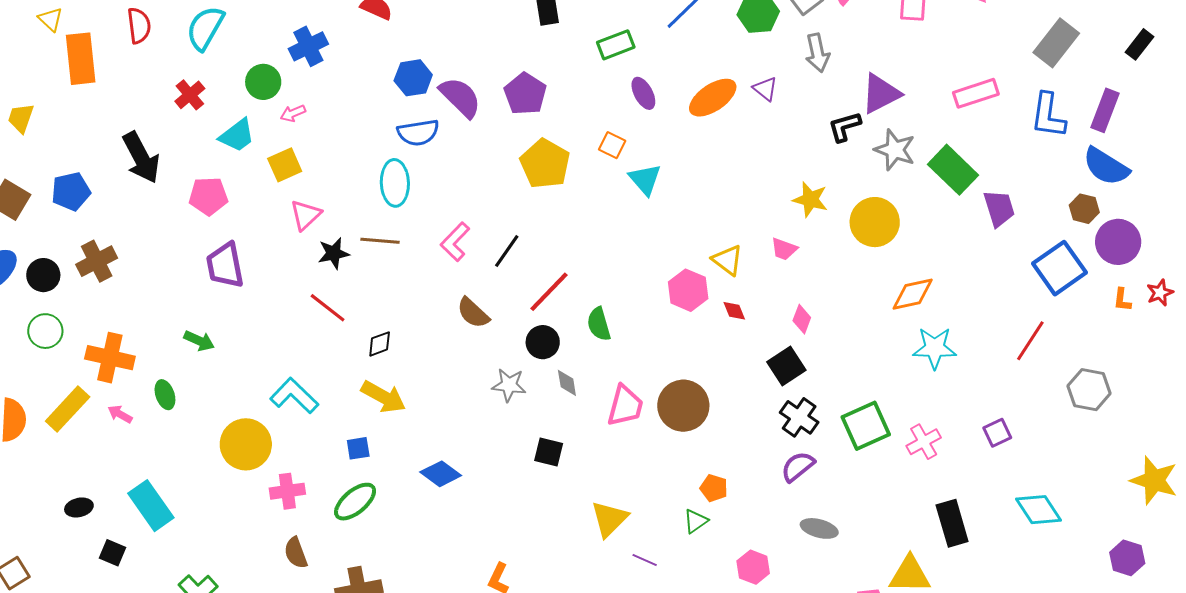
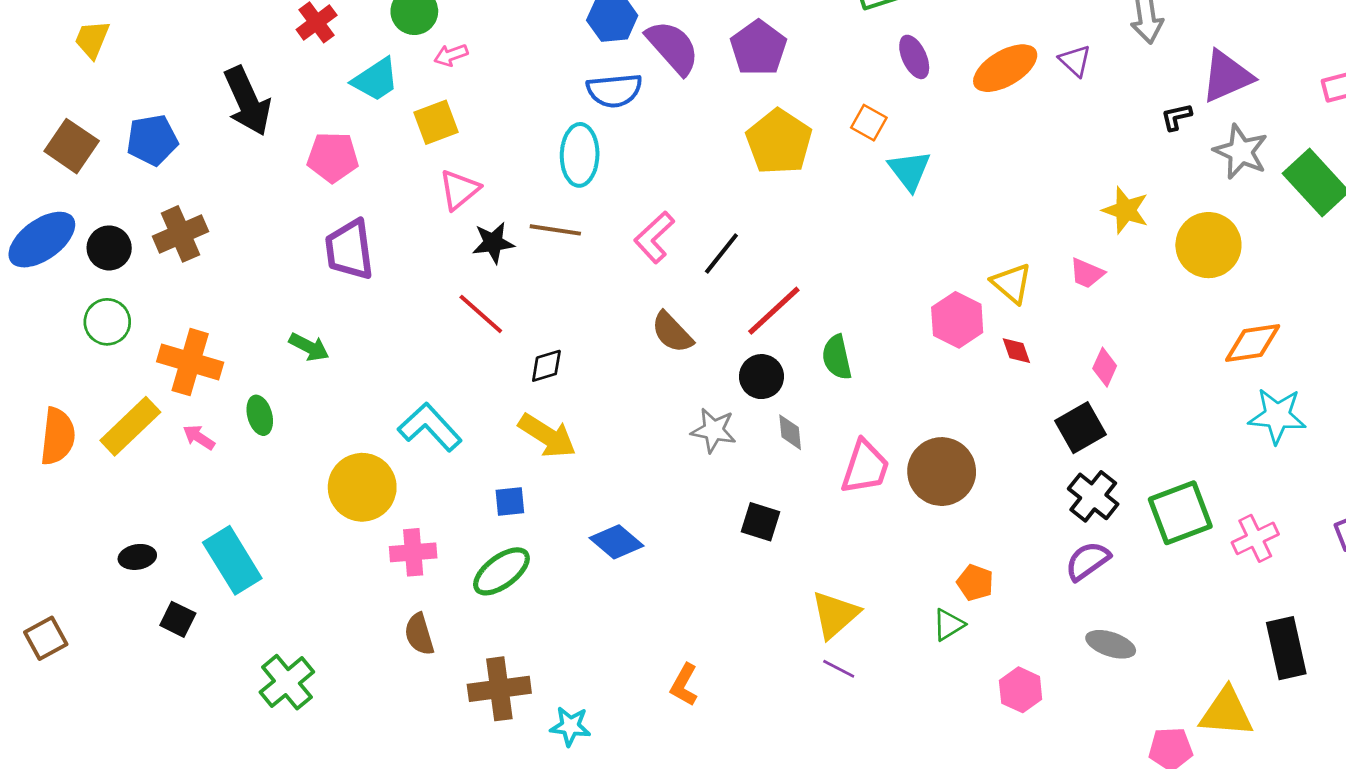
black L-shape: (844, 127) -> (1176, 117), size x0.7
purple line: (645, 560) -> (839, 669), moved

